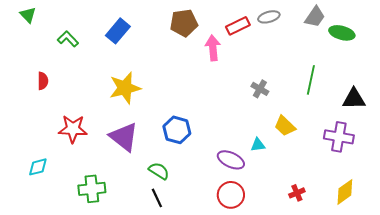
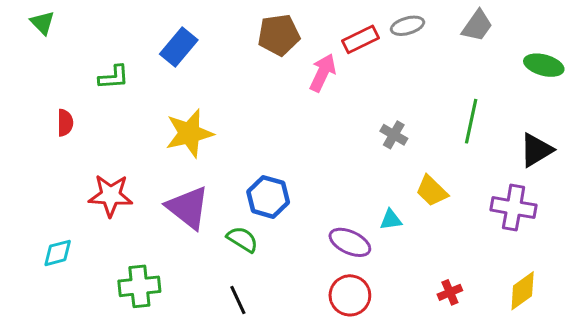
green ellipse: (342, 33) -> (544, 65), moved
green L-shape: (68, 39) -> (114, 77), moved, turned 130
pink arrow: (213, 48) -> (323, 73), turned 30
black triangle: (354, 99) -> (536, 150), turned -30
green semicircle: (159, 171) -> (242, 239), moved

